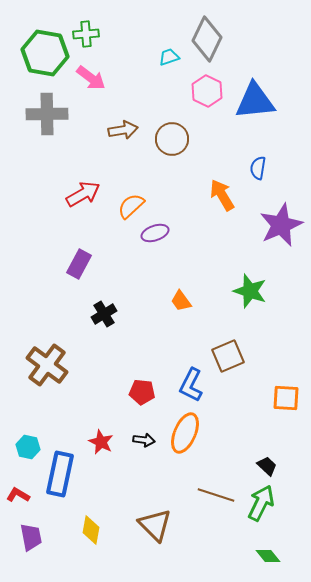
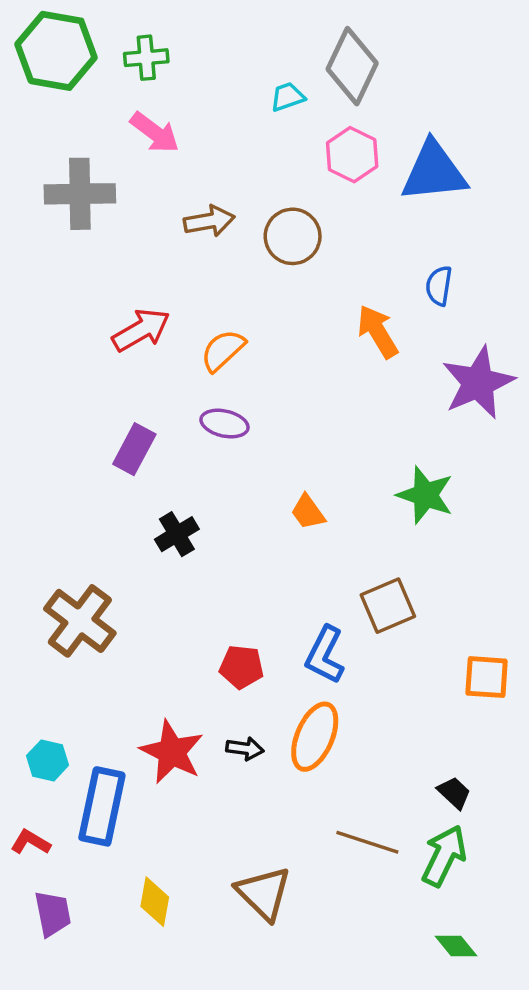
green hexagon: (45, 53) -> (56, 51), moved
purple ellipse: (155, 233) -> (225, 424), moved, turned 32
red star: (101, 442) -> (172, 752), size x1.5

